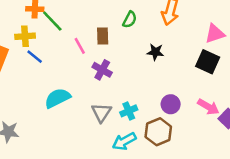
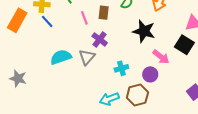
black star: (155, 52) -> (144, 31), size x1.6
pink arrow: (208, 107) -> (161, 57), moved
cyan cross: (129, 111) -> (121, 68), moved
gray triangle: (101, 112) -> (87, 57), moved

